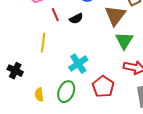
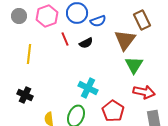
yellow line: (43, 43) -> (29, 54), moved
cyan cross: (78, 64) -> (88, 88), turned -30

